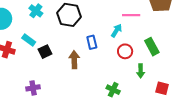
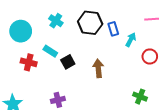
cyan arrow: (116, 31) -> (131, 40), moved
blue rectangle: (92, 42) -> (113, 29), moved

